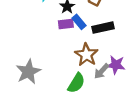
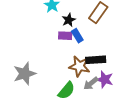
black rectangle: (103, 28) -> (96, 60), moved
brown star: (86, 55) -> (79, 66), turned -30

